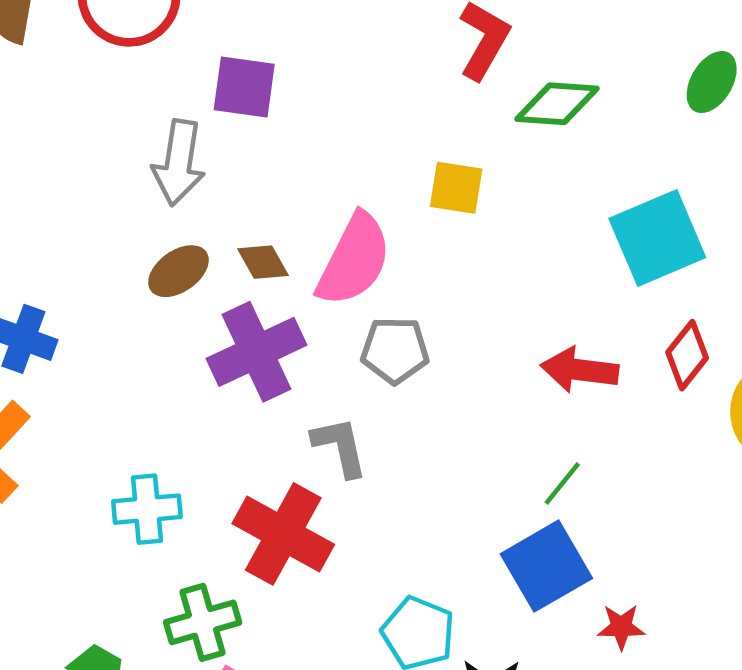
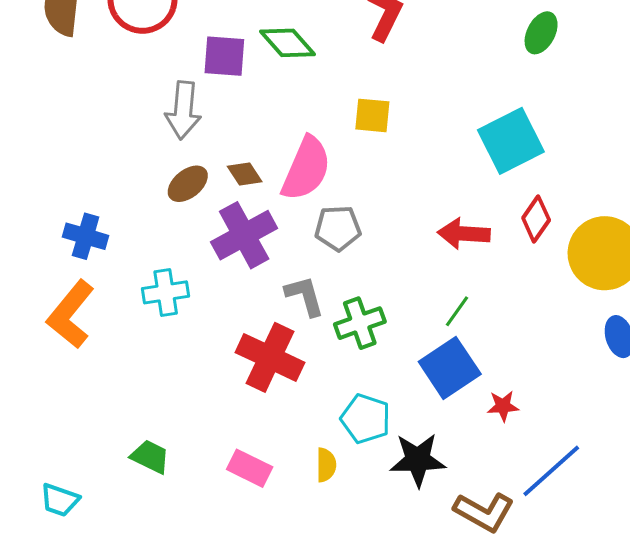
green diamond: (557, 104) -> (288, 43), moved, turned 48
cyan cross: (147, 509) -> (166, 292), moved
green cross: (203, 622) -> (360, 323), moved

